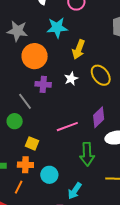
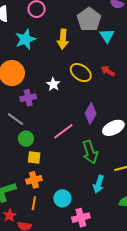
yellow arrow: (79, 49) -> (63, 39), moved
green circle: (15, 121) -> (26, 139), moved
cyan circle: (49, 175) -> (62, 198), moved
cyan arrow: (75, 191) -> (99, 184), moved

